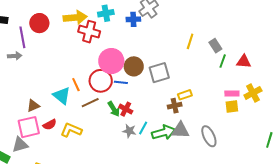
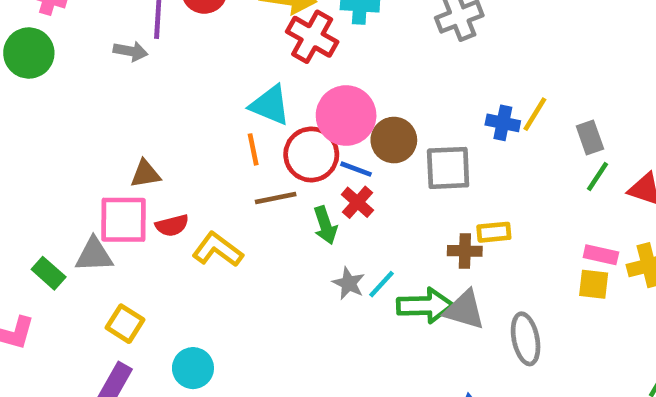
blue cross: (133, 19) -> (503, 123), moved
cyan triangle: (62, 96) -> (270, 105), moved, turned -30
red cross: (126, 109) -> (357, 202), moved

